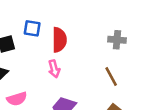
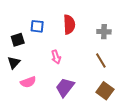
red semicircle: (59, 40) -> (69, 24), moved

